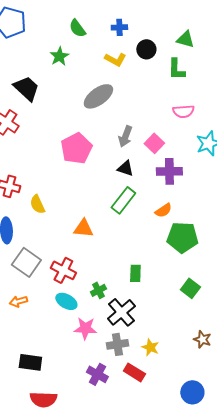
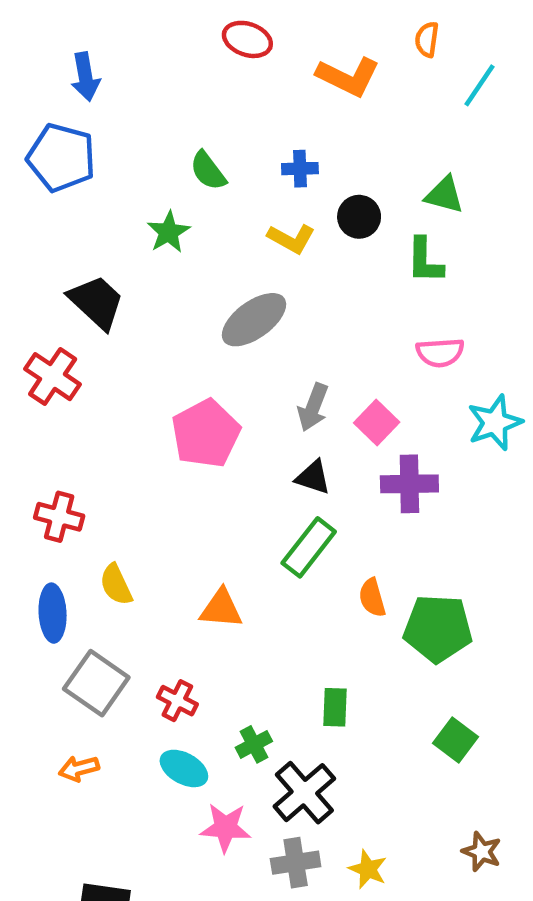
yellow semicircle: (37, 204) -> (116, 585), moved
orange semicircle: (163, 210) -> (372, 598), moved, turned 108
red cross: (63, 270) -> (177, 701), size x0.7

